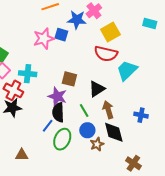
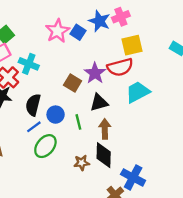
pink star: (44, 39) -> (57, 31), turned -30
red semicircle: (106, 54) -> (120, 67), turned -45
purple star: (57, 96) -> (95, 73), moved
black semicircle: (58, 112) -> (33, 105), moved
blue cross: (141, 115) -> (133, 177), moved, size x1.5
blue circle: (87, 130) -> (56, 115), moved

